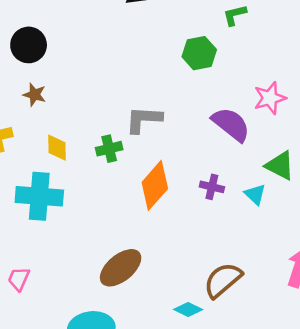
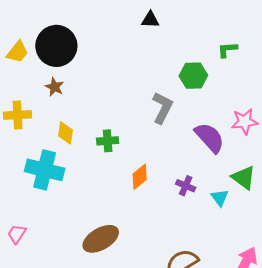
black circle: (29, 45) -> (56, 46), size x1.4
gray L-shape: (144, 119) -> (162, 108), moved, turned 104
orange diamond: (155, 185) -> (140, 177), size x0.7

